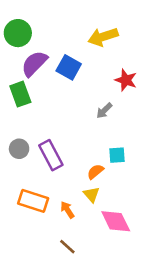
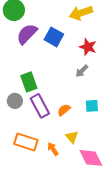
red star: (126, 80) -> (88, 47), moved
green rectangle: (20, 94) -> (29, 82), moved
orange semicircle: (95, 172) -> (64, 110), moved

